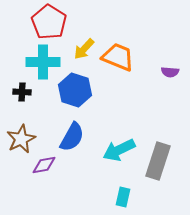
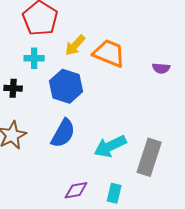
cyan cross: (43, 62) -> (34, 58), size x0.6
purple diamond: (44, 165) -> (76, 190), moved

